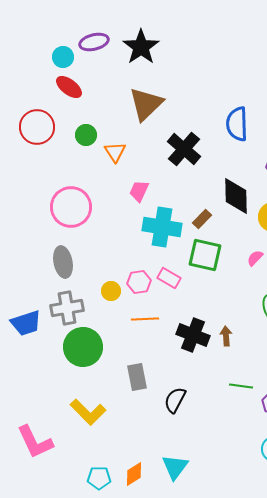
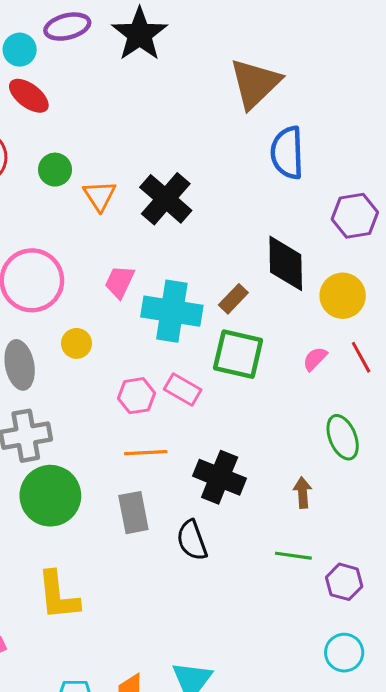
brown triangle: (146, 104) -> (255, 83), moved
black cross: (184, 149) -> (166, 199), moved
pink trapezoid: (139, 191) -> (120, 282), moved
yellow circle: (111, 291) -> (77, 343), moved
brown arrow: (226, 336) -> (303, 493), moved
gray rectangle: (137, 377) -> (133, 513), moved
black semicircle: (175, 400) -> (192, 540), moved, turned -48
yellow L-shape: (88, 412) -> (58, 596), turned 39

